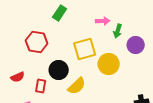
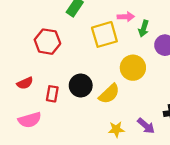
yellow square: (85, 49) -> (104, 34), moved
black circle: (59, 70) -> (81, 85), moved
yellow semicircle: (77, 86) -> (109, 94), moved

